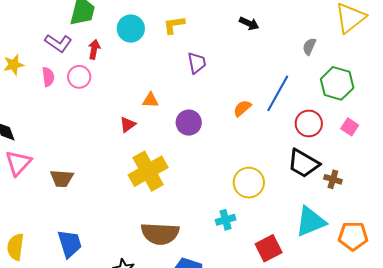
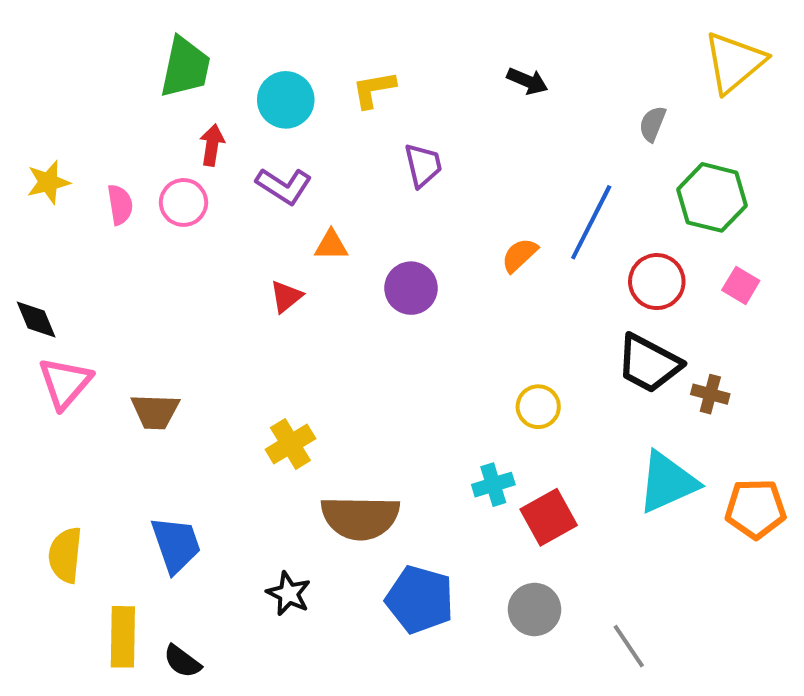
purple L-shape: (58, 43) -> (284, 186), moved
yellow cross: (148, 171) -> (290, 444), moved, size x0.6
yellow circle: (249, 183) -> (538, 407), size x0.7
red square: (269, 248) -> (549, 517), moved

